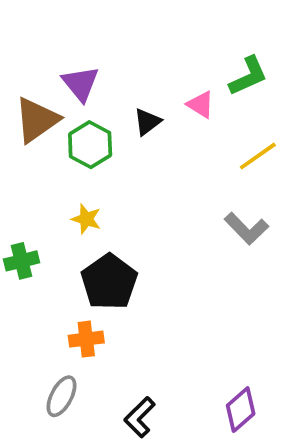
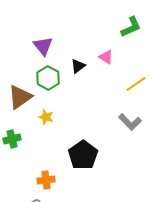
green L-shape: (248, 76) -> (131, 27), moved
brown triangle: (37, 120) -> (20, 97), moved
black pentagon: (109, 282) -> (83, 155), moved

